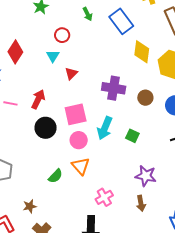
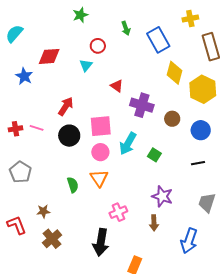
red diamond: (15, 52) -> (49, 56), turned 45
red triangle: (71, 74) -> (117, 86), moved, turned -48
pink line: (10, 103) -> (37, 128), moved
green semicircle: (55, 176) -> (73, 185), turned -70

